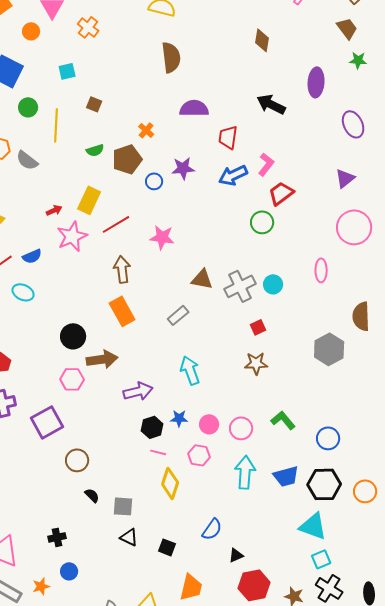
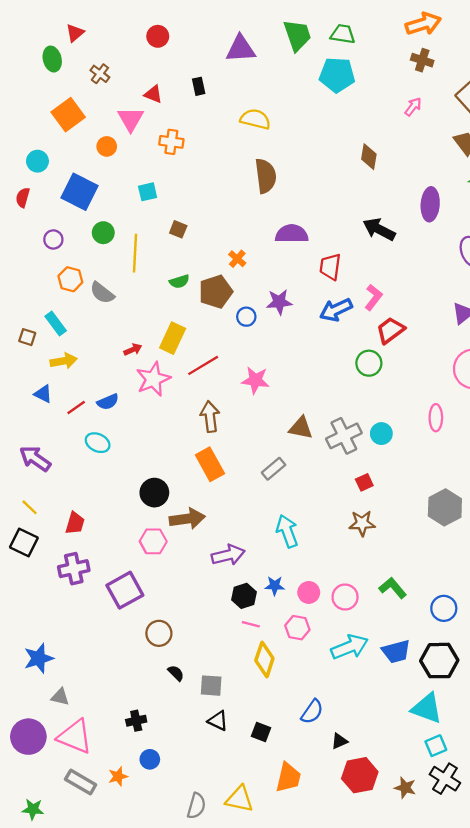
orange cross: (88, 27) -> (171, 142), turned -30
cyan arrow: (245, 472) -> (350, 647), turned 64

